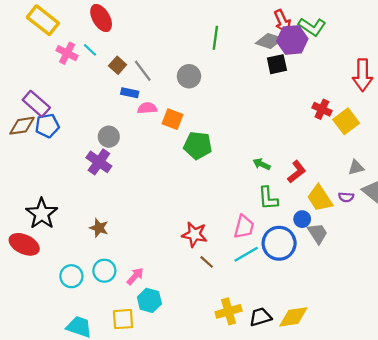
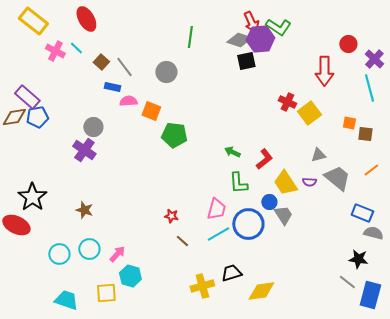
red star: (194, 234) -> (171, 216), size x0.6
black trapezoid: (260, 317) -> (231, 273), moved

